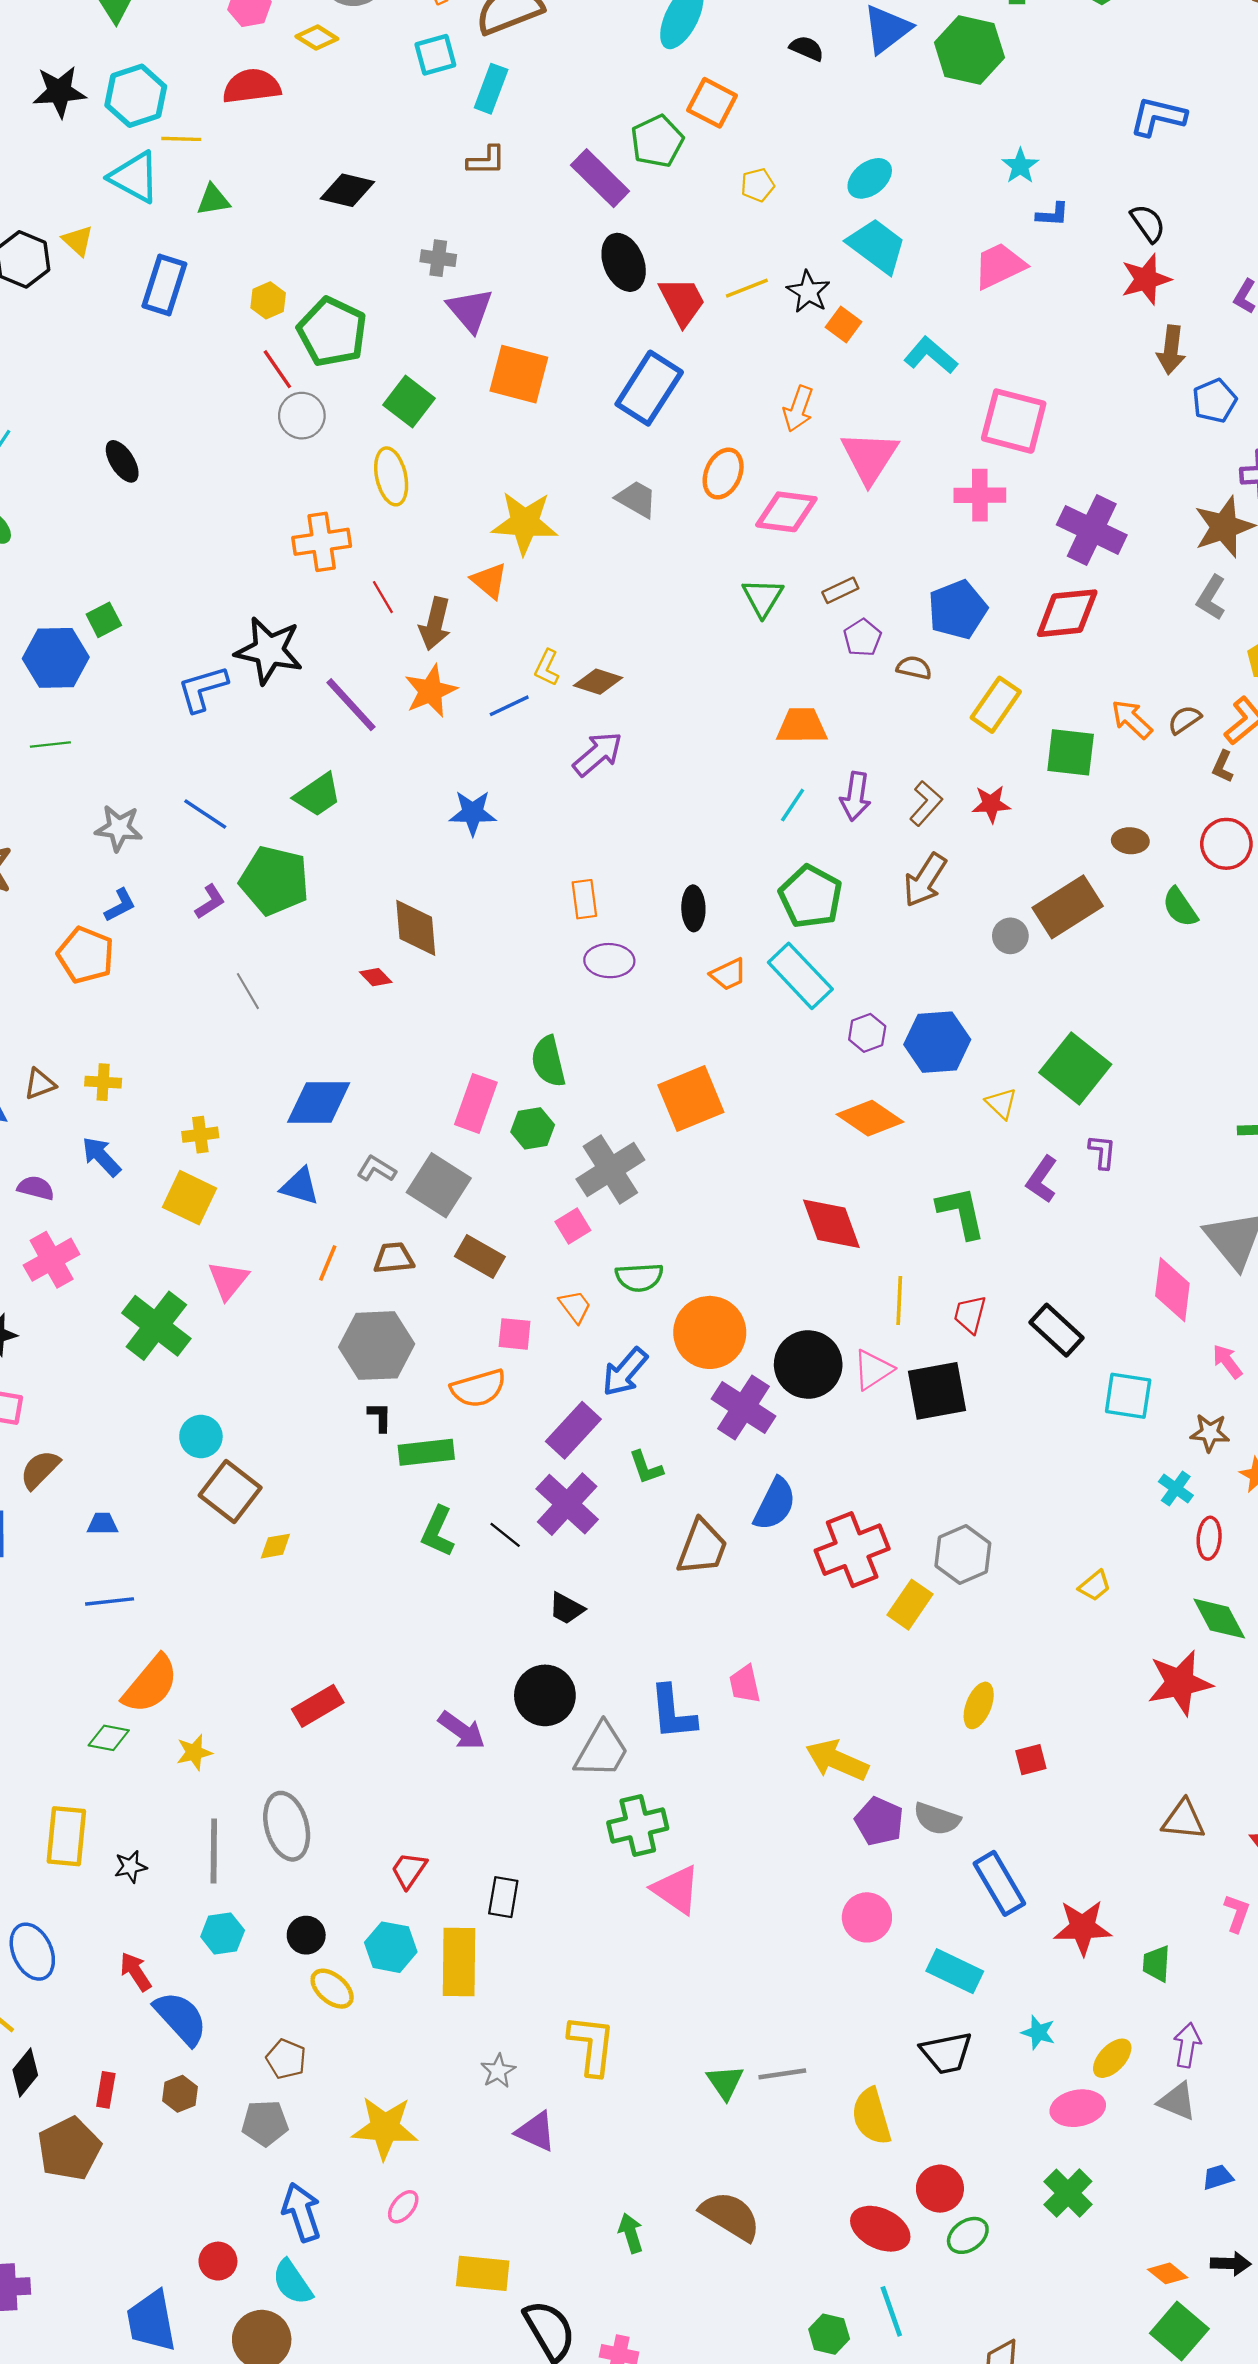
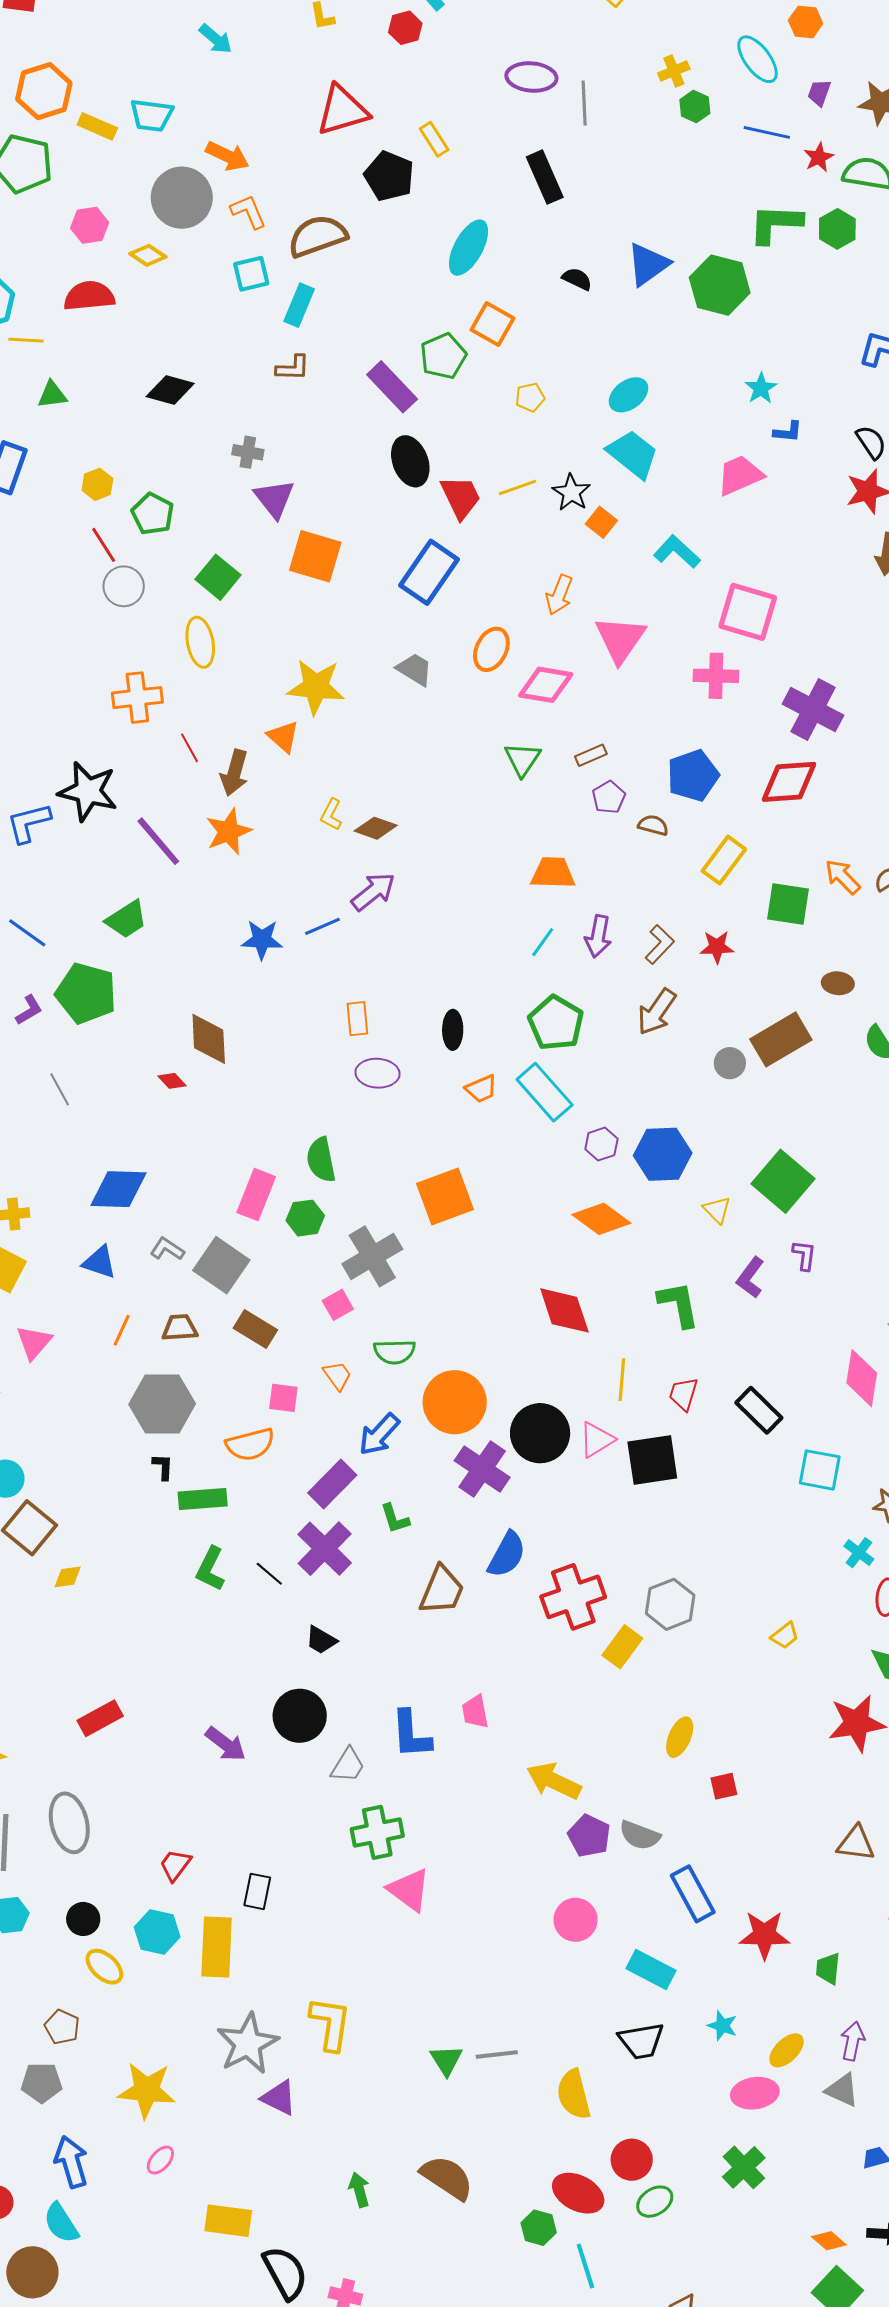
green pentagon: (332, 332) -> (153, 514), size x0.7
blue line: (509, 706) -> (323, 926), moved
gray trapezoid: (602, 1750) -> (348, 1765), size x0.7
gray star: (498, 2071) -> (248, 2044), size x2.0
green hexagon: (829, 2334) -> (539, 2228), moved

